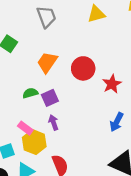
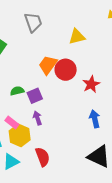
yellow triangle: (96, 14) -> (77, 37), moved
orange trapezoid: (47, 62) -> (48, 65), moved
blue arrow: (117, 122) -> (95, 119), turned 138

